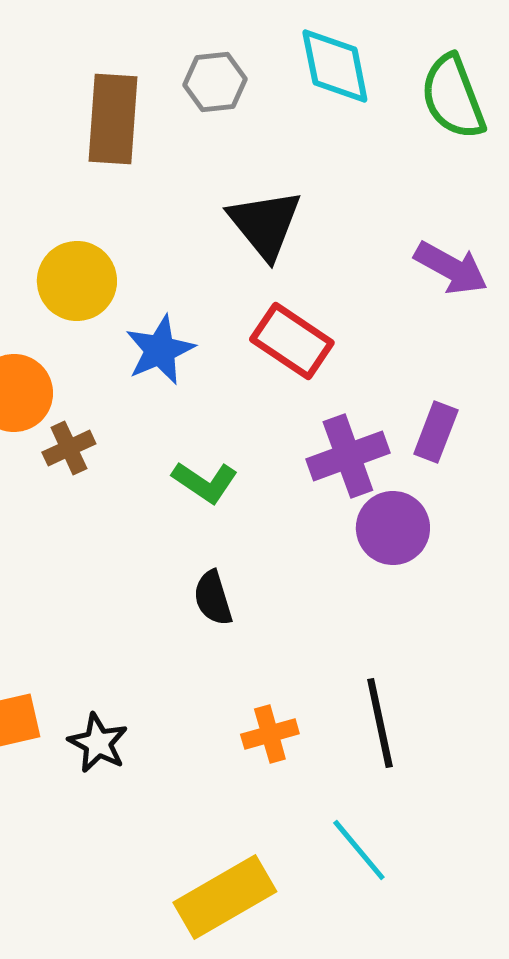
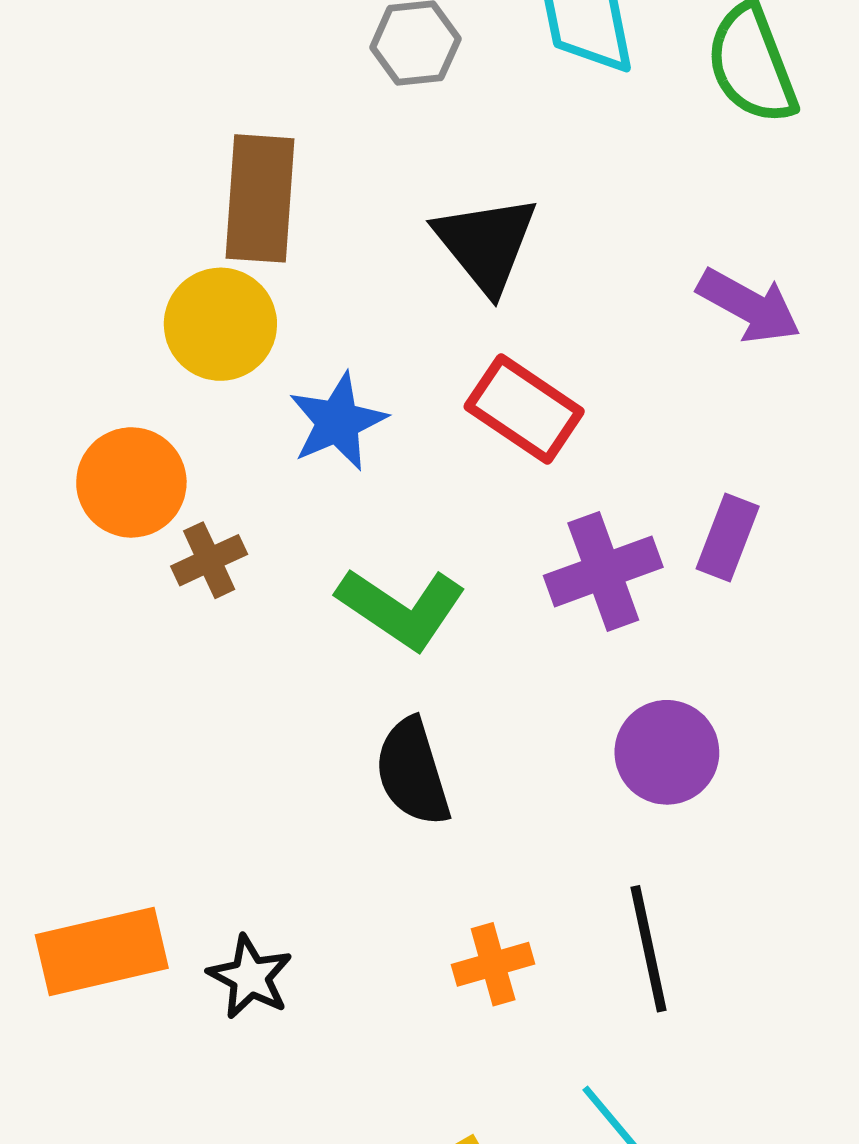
brown rectangle: (113, 119) -> (260, 198), moved
green L-shape: (205, 482) -> (401, 608), size x1.4
purple circle: (393, 528) -> (667, 752), moved
black semicircle: (213, 598) -> (413, 772), size x1.4

